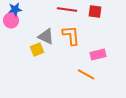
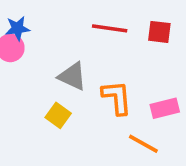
orange L-shape: (71, 35) -> (117, 98), moved
yellow square: (37, 49) -> (58, 115), moved, turned -32

